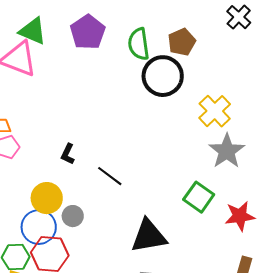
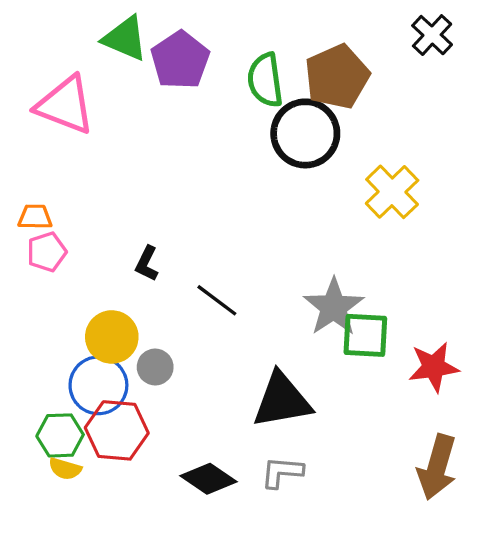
green triangle: (33, 31) -> (125, 38), moved
brown pentagon: (182, 42) -> (337, 77), size x1.4
gray star: (227, 151) -> (334, 307), moved
green square: (199, 197) -> (365, 335), turned -32

